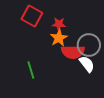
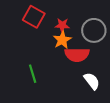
gray circle: (89, 45) -> (94, 30), moved
white semicircle: (87, 64) -> (92, 81), moved

